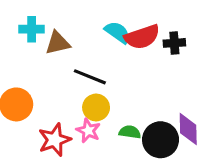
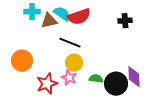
cyan semicircle: (118, 32) -> (62, 14), moved
red semicircle: (142, 37) -> (79, 17), moved

